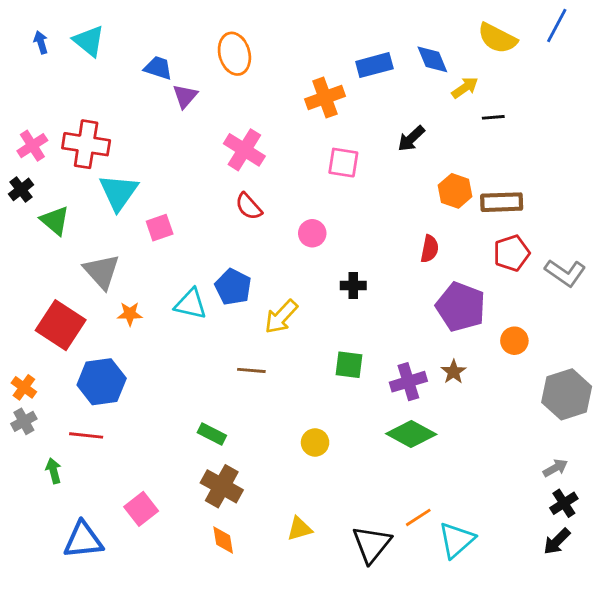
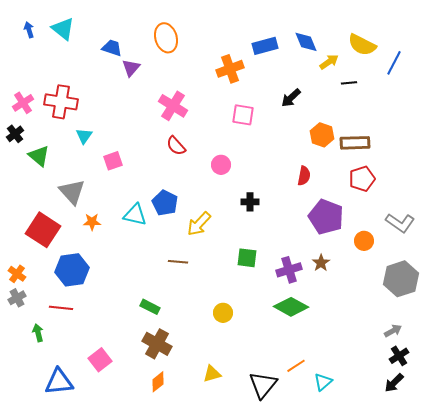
blue line: (557, 25) -> (394, 63), moved
yellow semicircle: (497, 38) -> (362, 45), moved
cyan triangle: (119, 192) -> (84, 136), size x0.6
gray L-shape: (565, 273) -> (400, 223), moved
orange diamond: (223, 540) -> (158, 382), turned 60
cyan triangle: (456, 540) -> (323, 382), size x0.7

